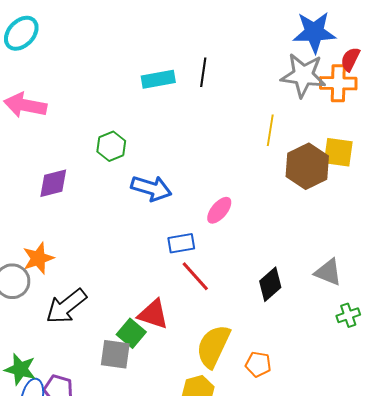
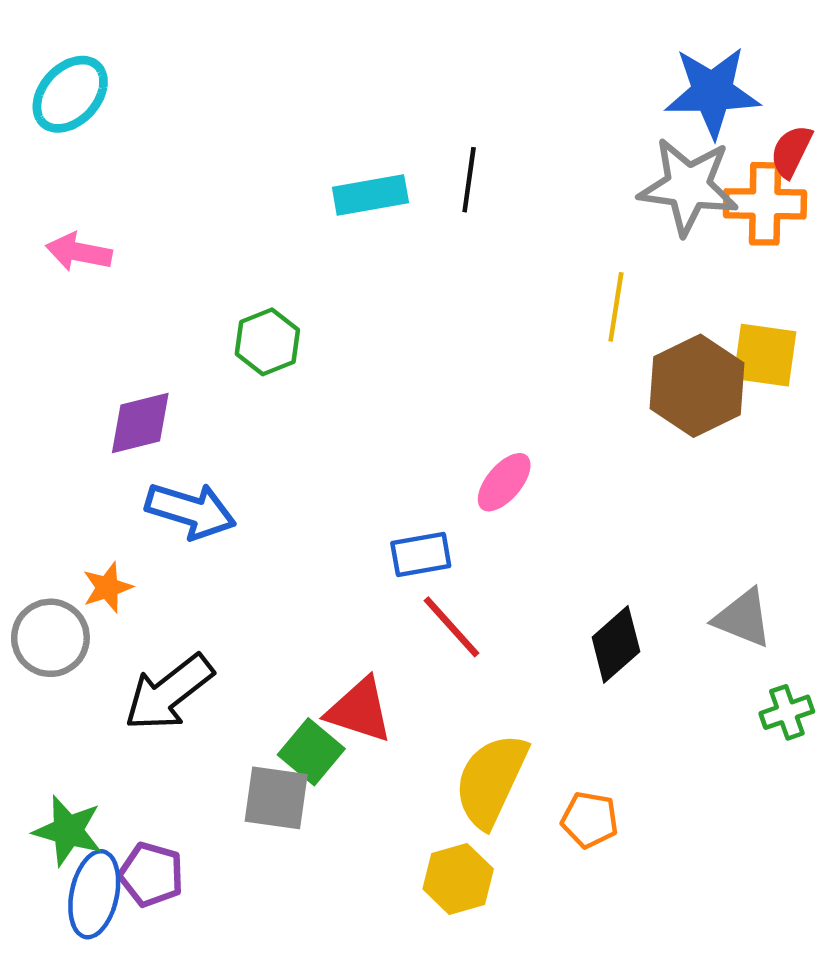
pink arrow: (25, 105) -> (79, 252), size x0.7
blue arrow: (151, 188) -> (191, 511), moved
orange star: (38, 258) -> (107, 587), size x0.7

